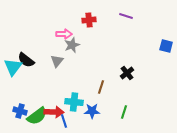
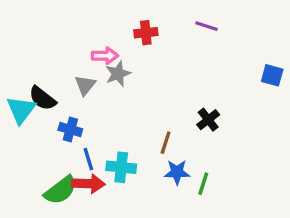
gray triangle: (57, 61) -> (85, 85), moved
blue cross: (20, 111) -> (70, 130), moved
blue star: (92, 111) -> (177, 172), moved
blue line: (64, 121) -> (88, 159), moved

